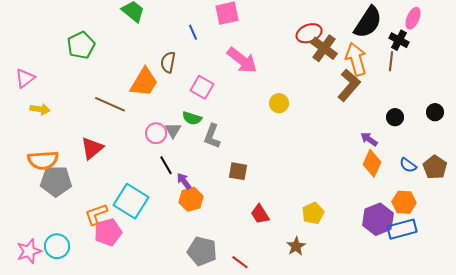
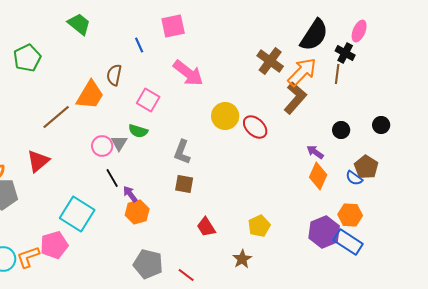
red ellipse: (309, 33) -> (255, 127), moved, turned 65
orange arrow: (356, 59) -> (302, 72), turned 60
yellow circle: (279, 103) -> (225, 116), size x1.4
brown line: (110, 104) -> (56, 117), turned -64
gray L-shape: (212, 136) -> (182, 152), moved
brown pentagon: (435, 167) -> (366, 167), moved
orange L-shape: (96, 214) -> (28, 257), moved
blue rectangle: (402, 229) -> (348, 242), turned 48

